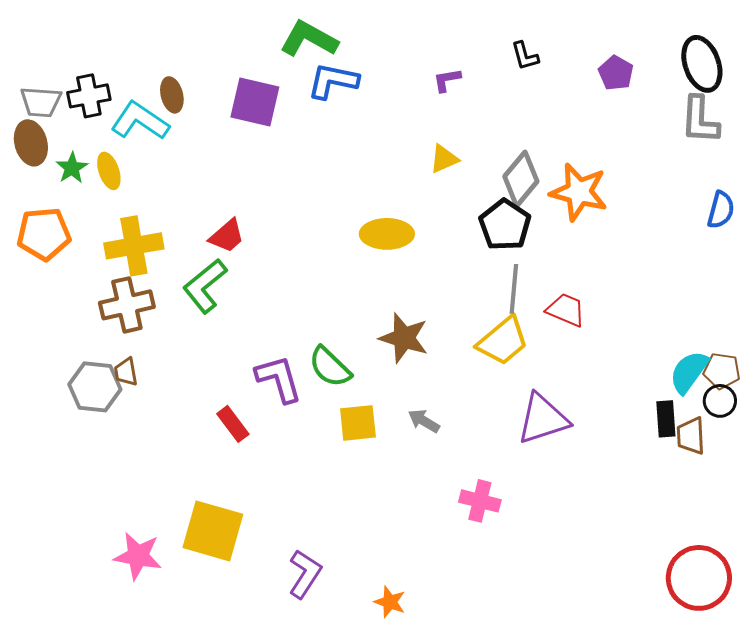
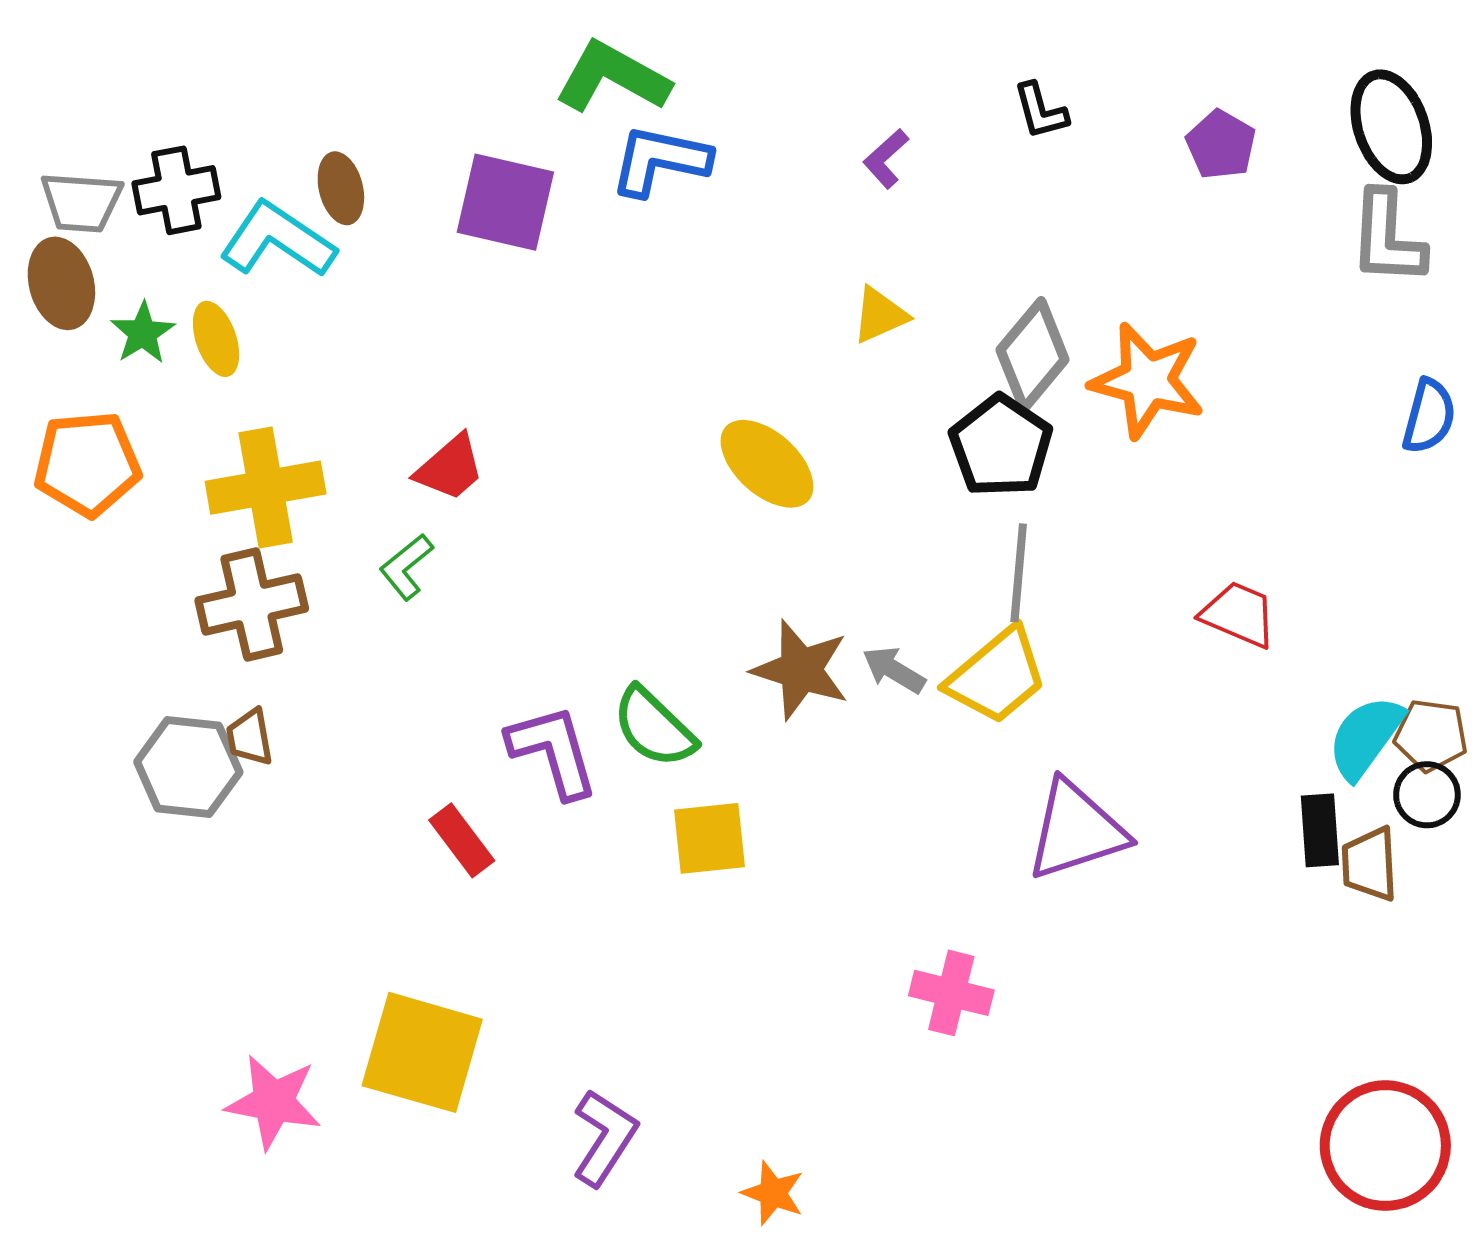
purple L-shape: (447, 80) -> (886, 159), turned -32
yellow ellipse: (387, 234) -> (767, 464), turned 42
green L-shape: (205, 286) -> (406, 567), size x0.6
red trapezoid: (566, 310) -> (1239, 614), moved
gray arrow: (424, 421) -> (894, 670), moved

